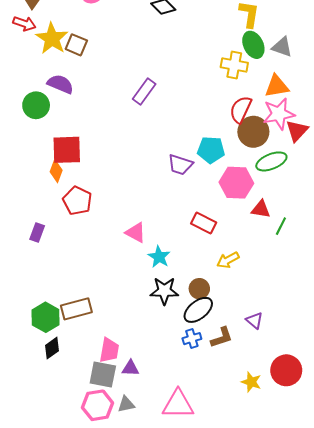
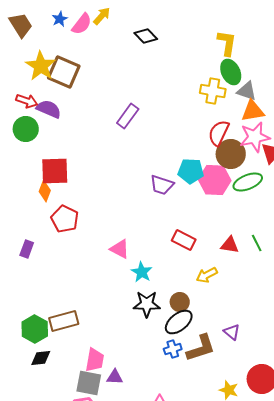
red arrow: (24, 24) -> (27, 101), moved
brown square: (76, 45) -> (64, 72), size x1.5
gray triangle: (282, 47) -> (247, 91), moved
pink hexagon: (236, 183) -> (215, 180), moved
red triangle: (261, 209) -> (230, 245), moved
green line: (281, 226) -> (257, 243), turned -54
brown L-shape: (222, 337) -> (201, 348), size x1.4
black diamond: (52, 348) -> (41, 358), turned 30

